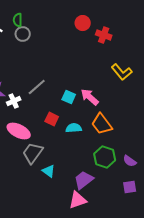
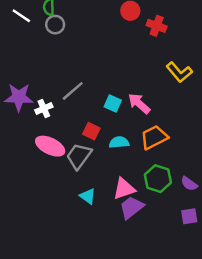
orange trapezoid: (102, 124) -> (154, 137), turned 100
gray trapezoid: (33, 153) -> (79, 156), moved
pink triangle: (78, 200) -> (124, 189), moved

